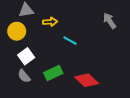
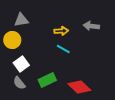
gray arrow: (110, 21) -> (91, 26), moved, turned -49
yellow arrow: (50, 22) -> (61, 31), moved

